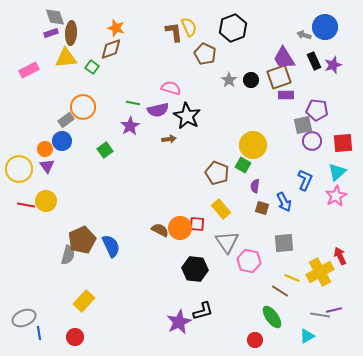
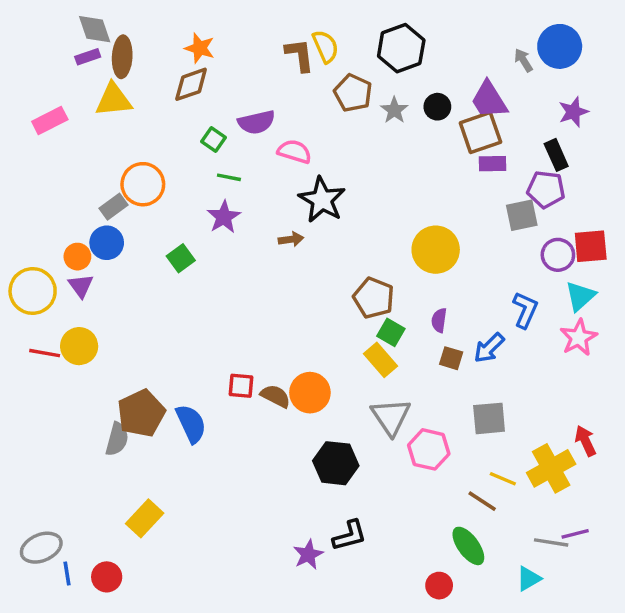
gray arrow: (304, 35) -> (523, 60), turned 40
black rectangle: (314, 61) -> (556, 155), moved
green square: (92, 67) -> (213, 139), moved
gray star: (229, 80) -> (394, 110), moved
black circle: (251, 80) -> (437, 107), moved
purple semicircle: (158, 110) -> (257, 122), moved
purple circle: (312, 141) -> (558, 255), moved
green square: (243, 165) -> (391, 332), moved
blue arrow: (284, 202) -> (489, 348), turned 72
red square: (197, 224) -> (241, 386), moved
purple star: (179, 322) -> (308, 555), size x0.7
red circle: (75, 337) -> (107, 577), moved

